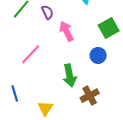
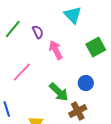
blue circle: (98, 55) -> (86, 83), moved
green arrow: (70, 75) -> (59, 92), turned -35

